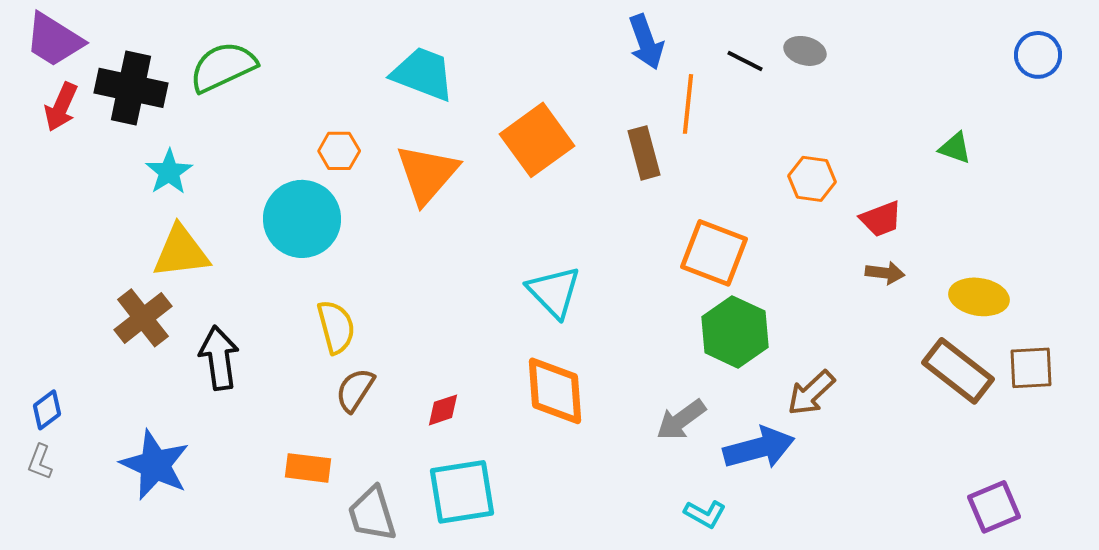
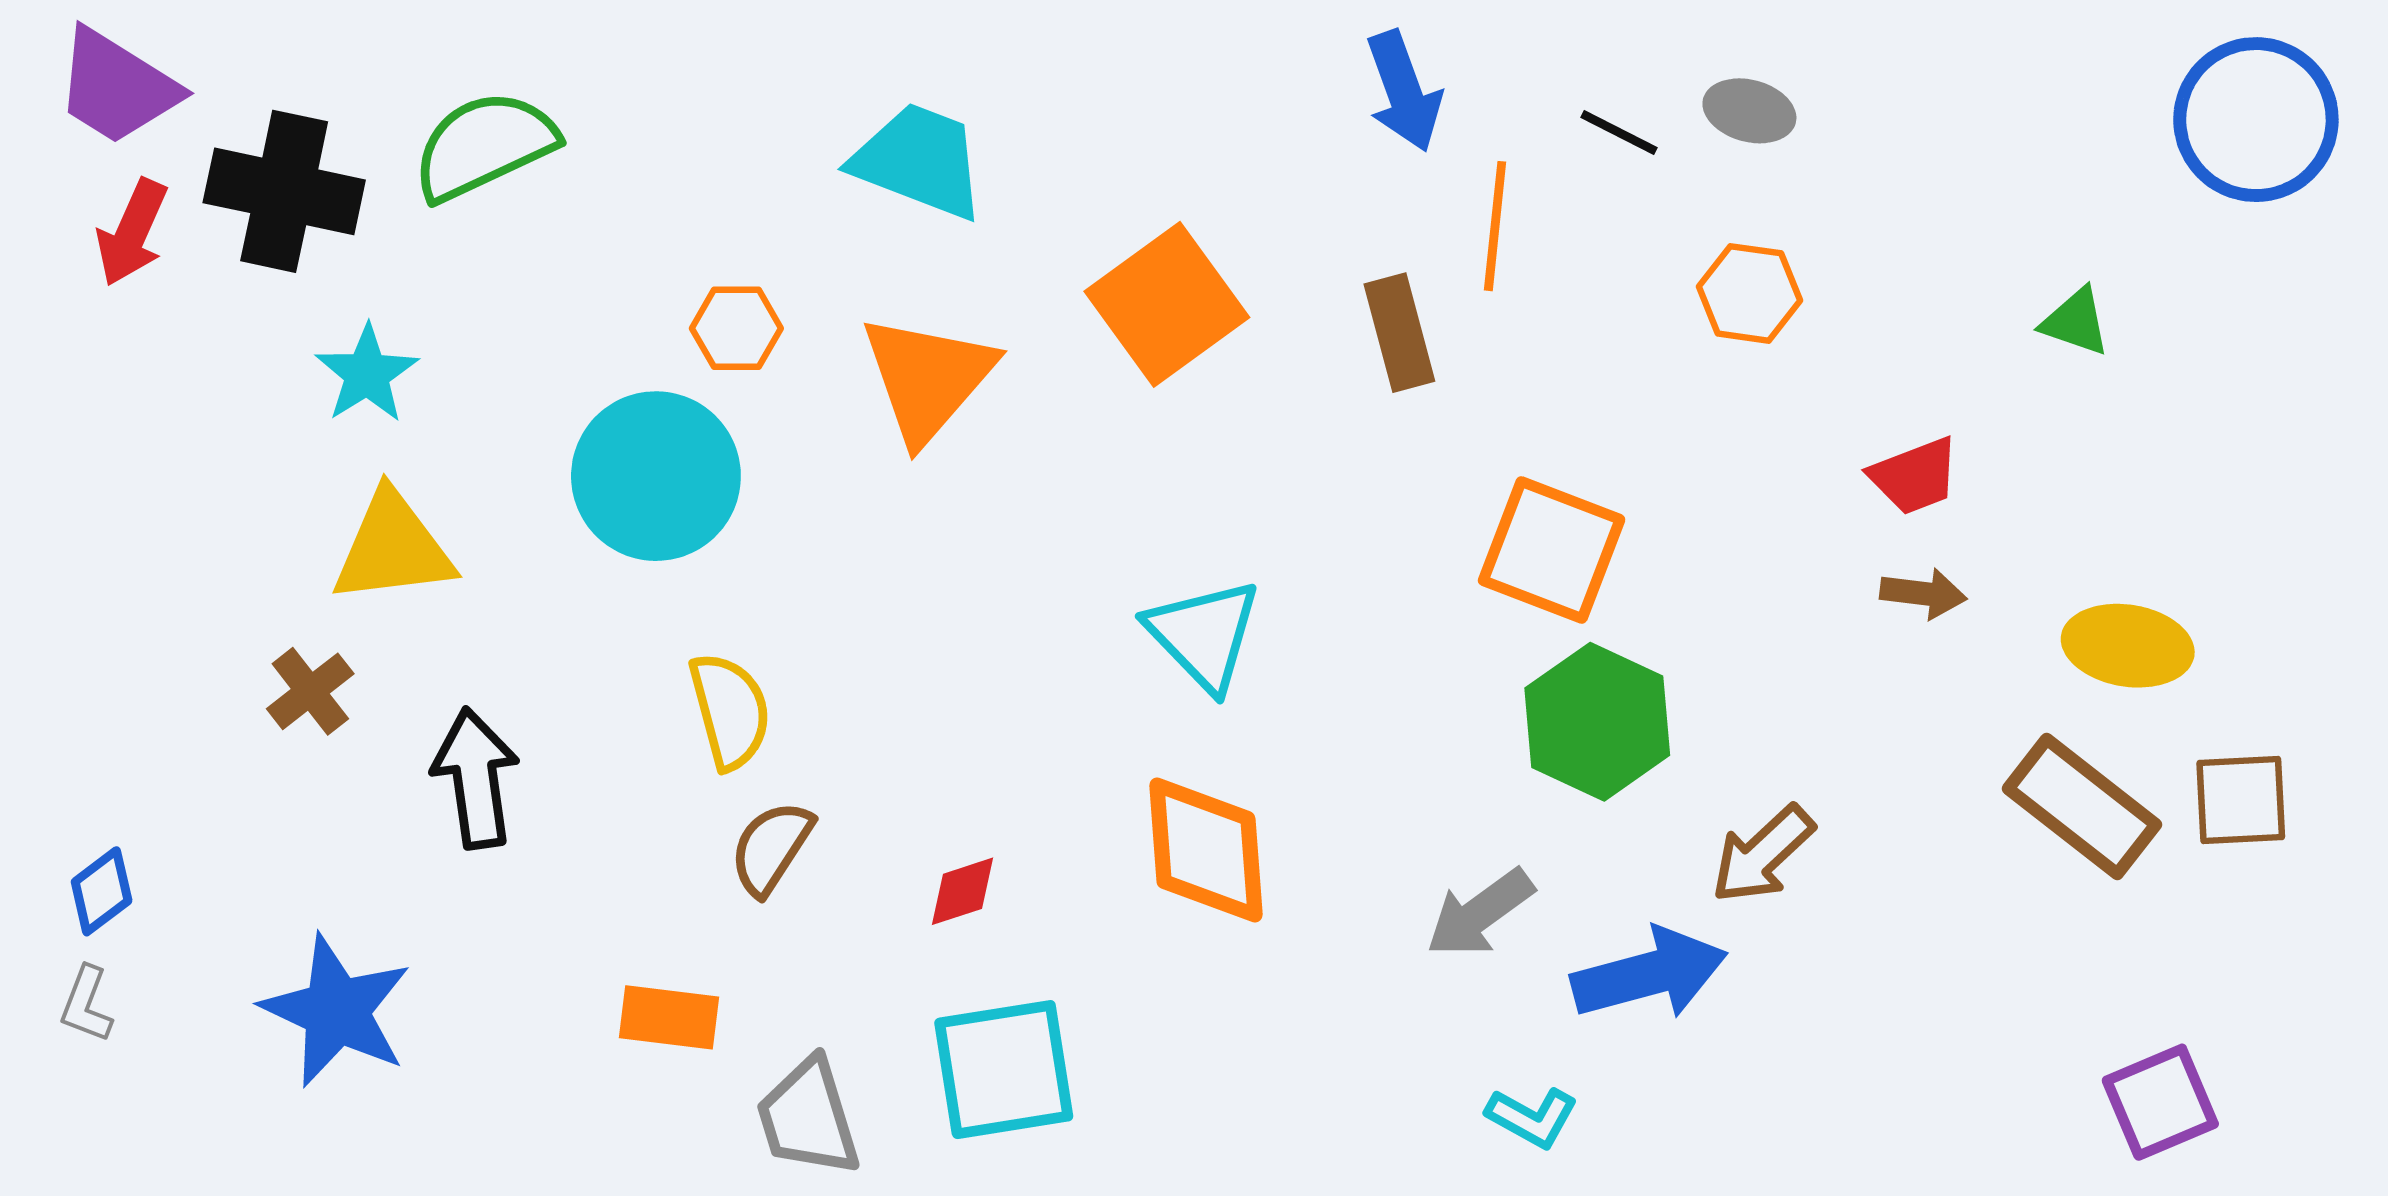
blue circle: (1038, 55) -> (2256, 120), size x1.6
orange hexagon: (812, 179) -> (1749, 293), moved
brown cross: (143, 318) -> (310, 691), size x0.7

